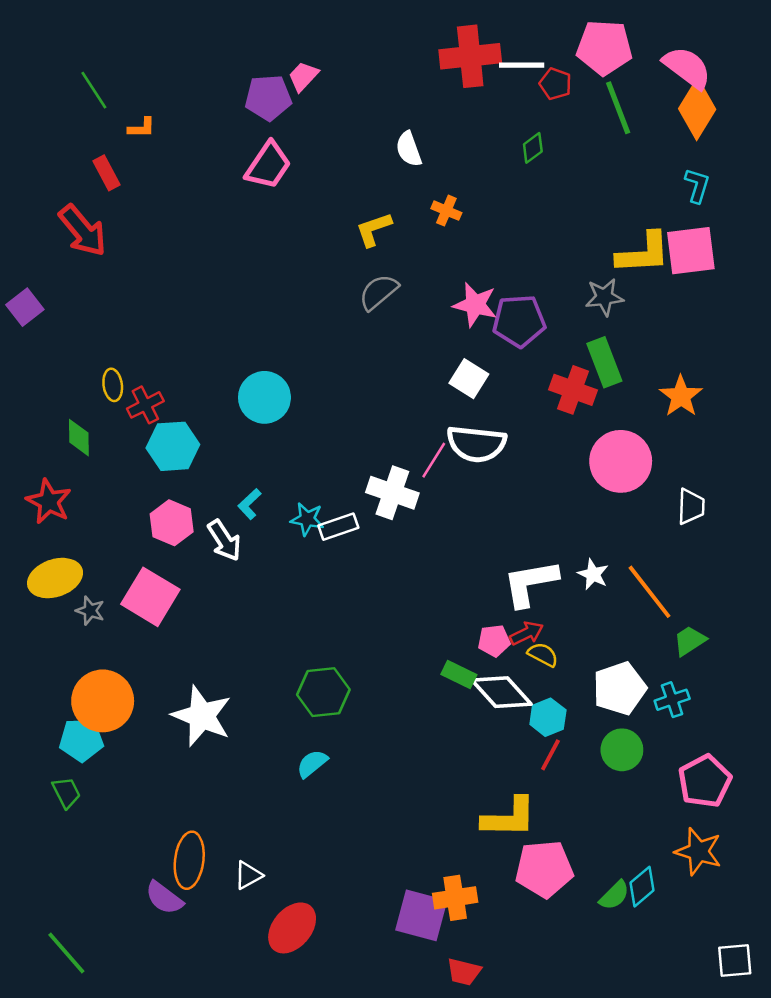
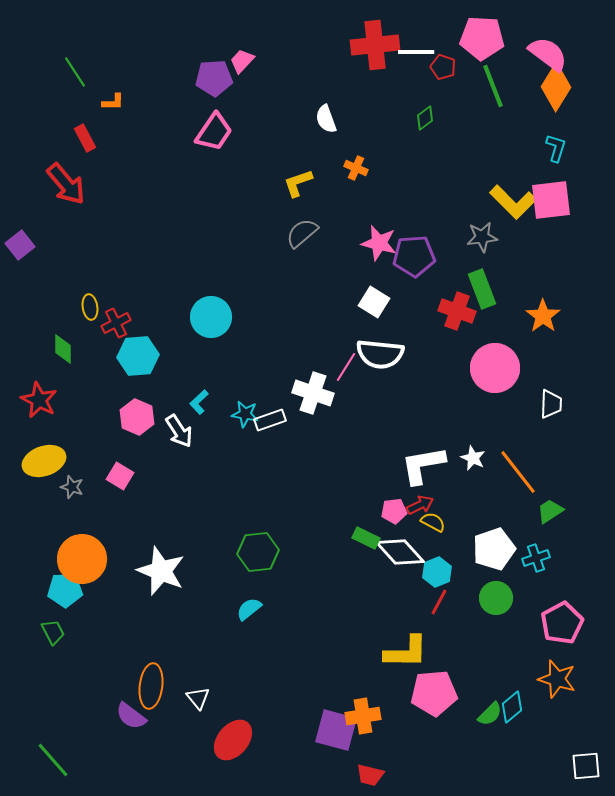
yellow L-shape: (643, 253) -> (513, 202), turned 48
pink square: (150, 597) -> (120, 476), size x0.6
white triangle: (248, 875) -> (198, 698), turned -40

